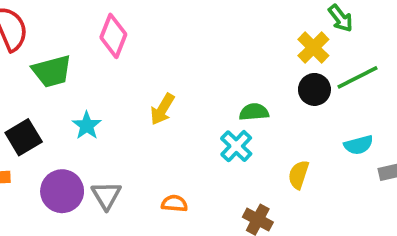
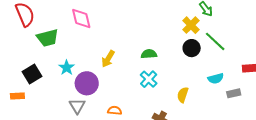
pink diamond: (113, 36) -> (81, 19), turned -35
green line: (357, 77) -> (215, 41), turned 70
green semicircle: (254, 112) -> (149, 54), moved
purple circle: (62, 191) -> (87, 83), moved

